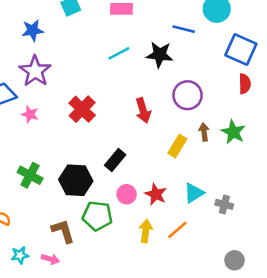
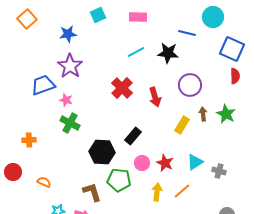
red cross: (82, 109) -> (122, 88), moved
green cross: (30, 175) -> (70, 123), moved

